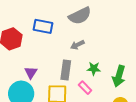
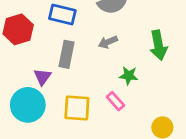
gray rectangle: (66, 70) -> (66, 54), moved
green arrow: (119, 76) -> (158, 45), moved, turned -30

